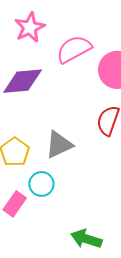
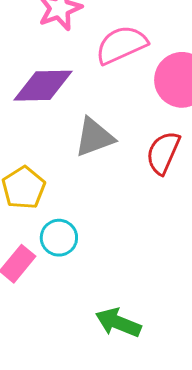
gray triangle: (59, 145) -> (94, 137), moved

